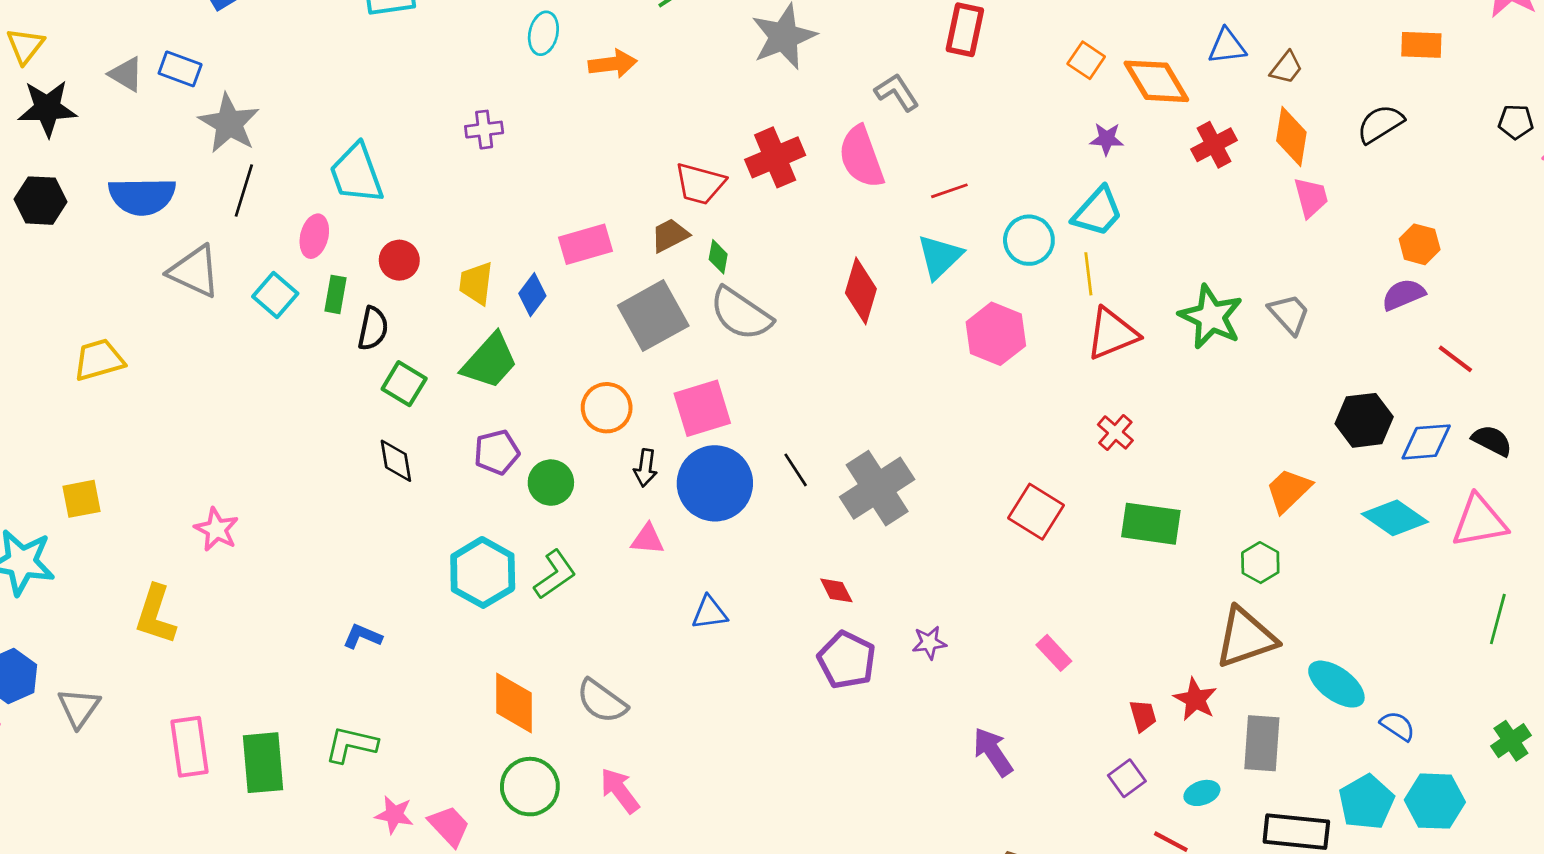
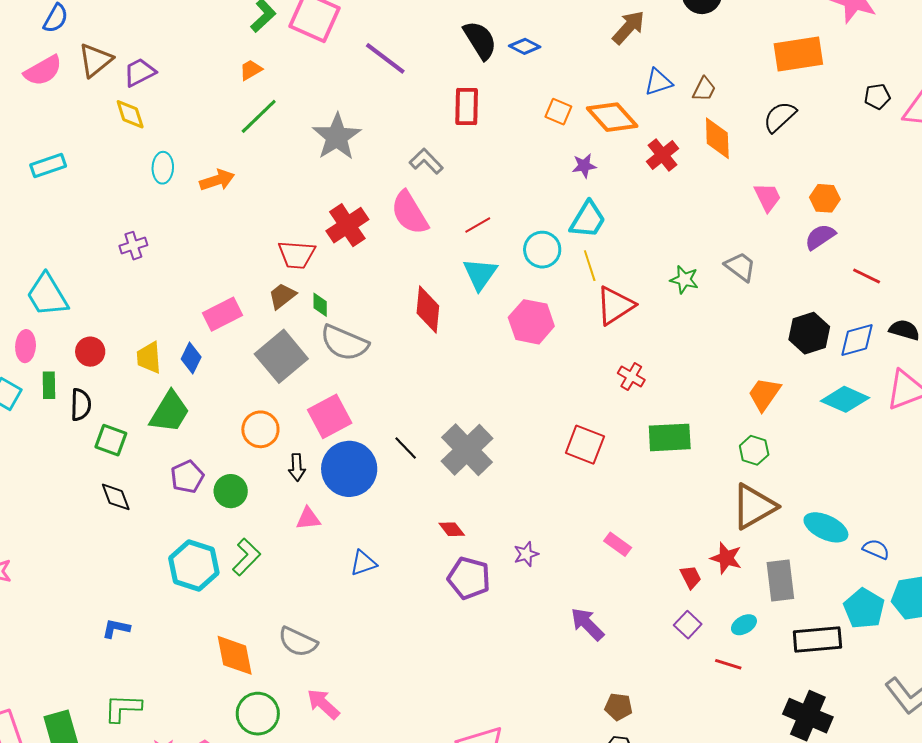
orange rectangle: (1421, 45) -> (798, 54), size x1.6
pink trapezoid: (1311, 197) -> (768, 197), moved
green star: (1211, 317) -> (684, 280), size x0.6

